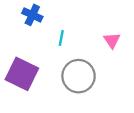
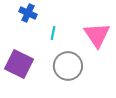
pink triangle: (112, 40) -> (97, 35), size x1.8

